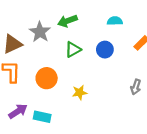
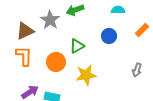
green triangle: (73, 50) -> (77, 46), moved
yellow star: (80, 92) -> (86, 75), size x1.5

